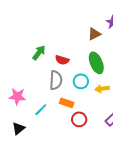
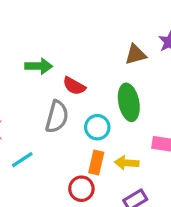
green arrow: (39, 53) -> (39, 66), turned 42
yellow arrow: (102, 89) -> (127, 163), moved
orange rectangle: (67, 103) -> (96, 163), moved, turned 72

